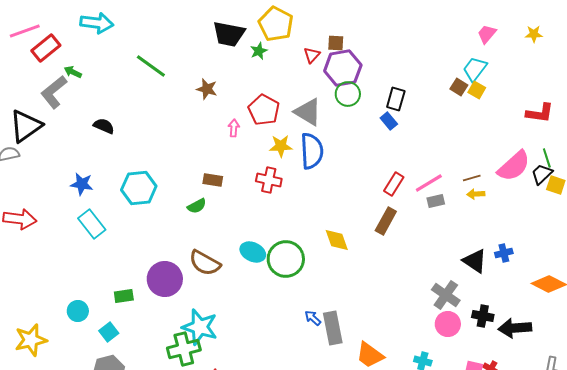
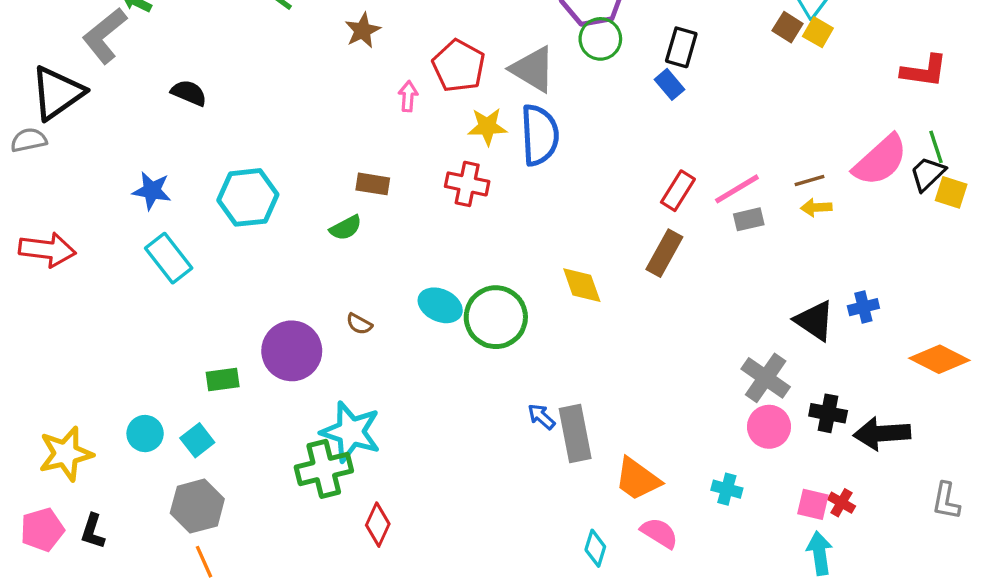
brown star: (207, 89) -> (363, 30), turned 30
brown semicircle: (205, 263) -> (359, 324), size x0.5
cyan circle: (78, 311) -> (145, 434), moved

